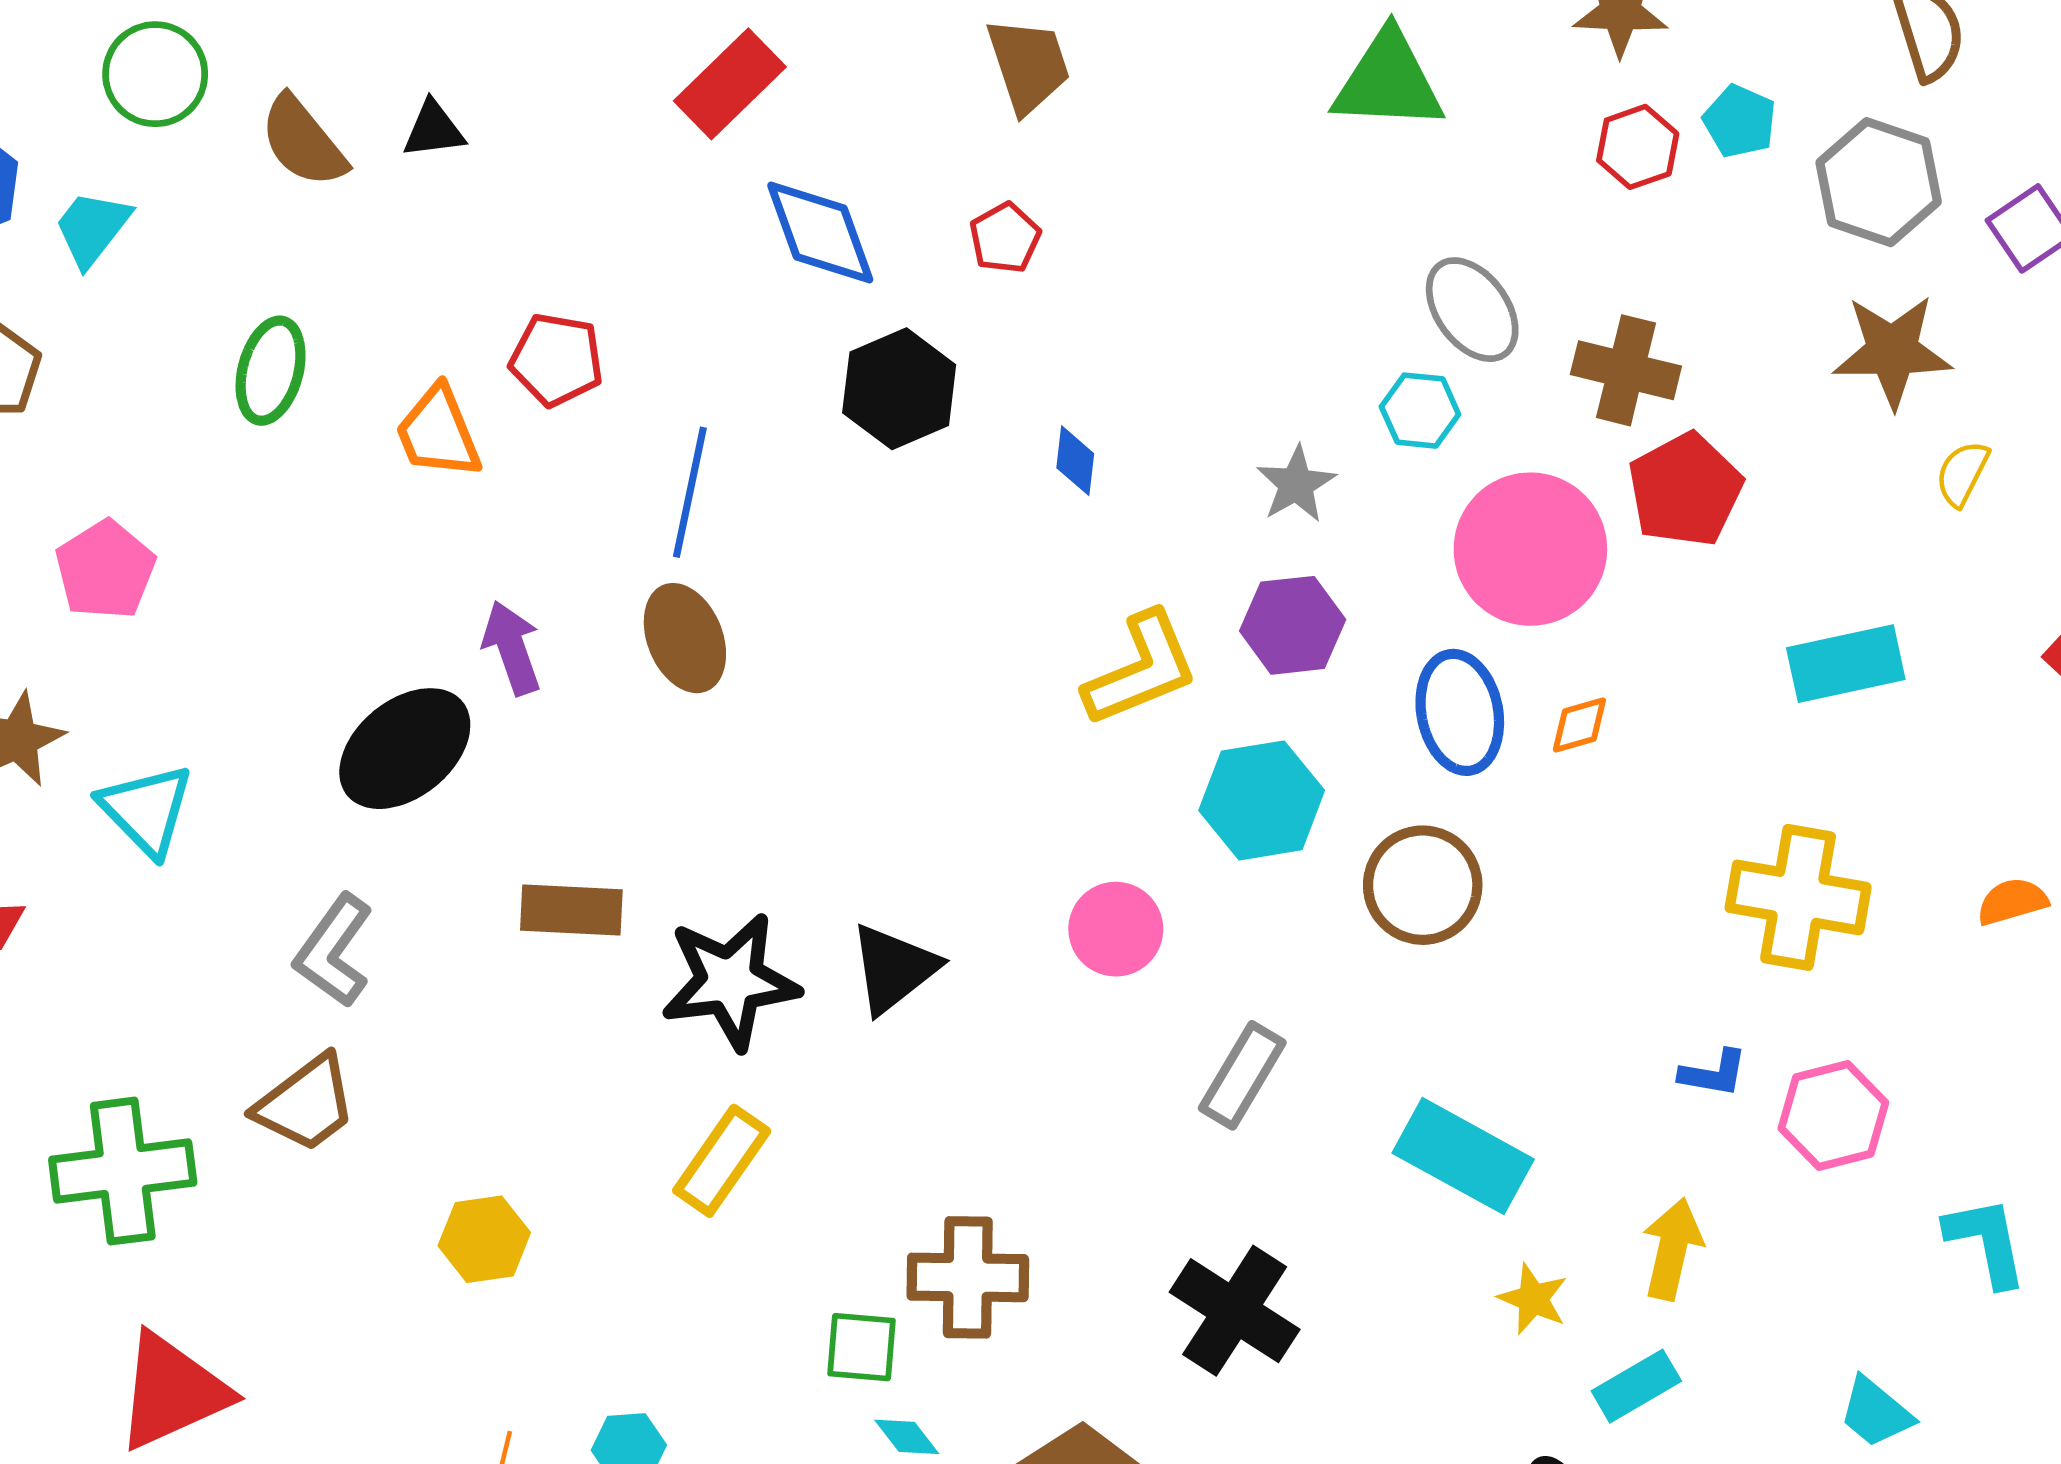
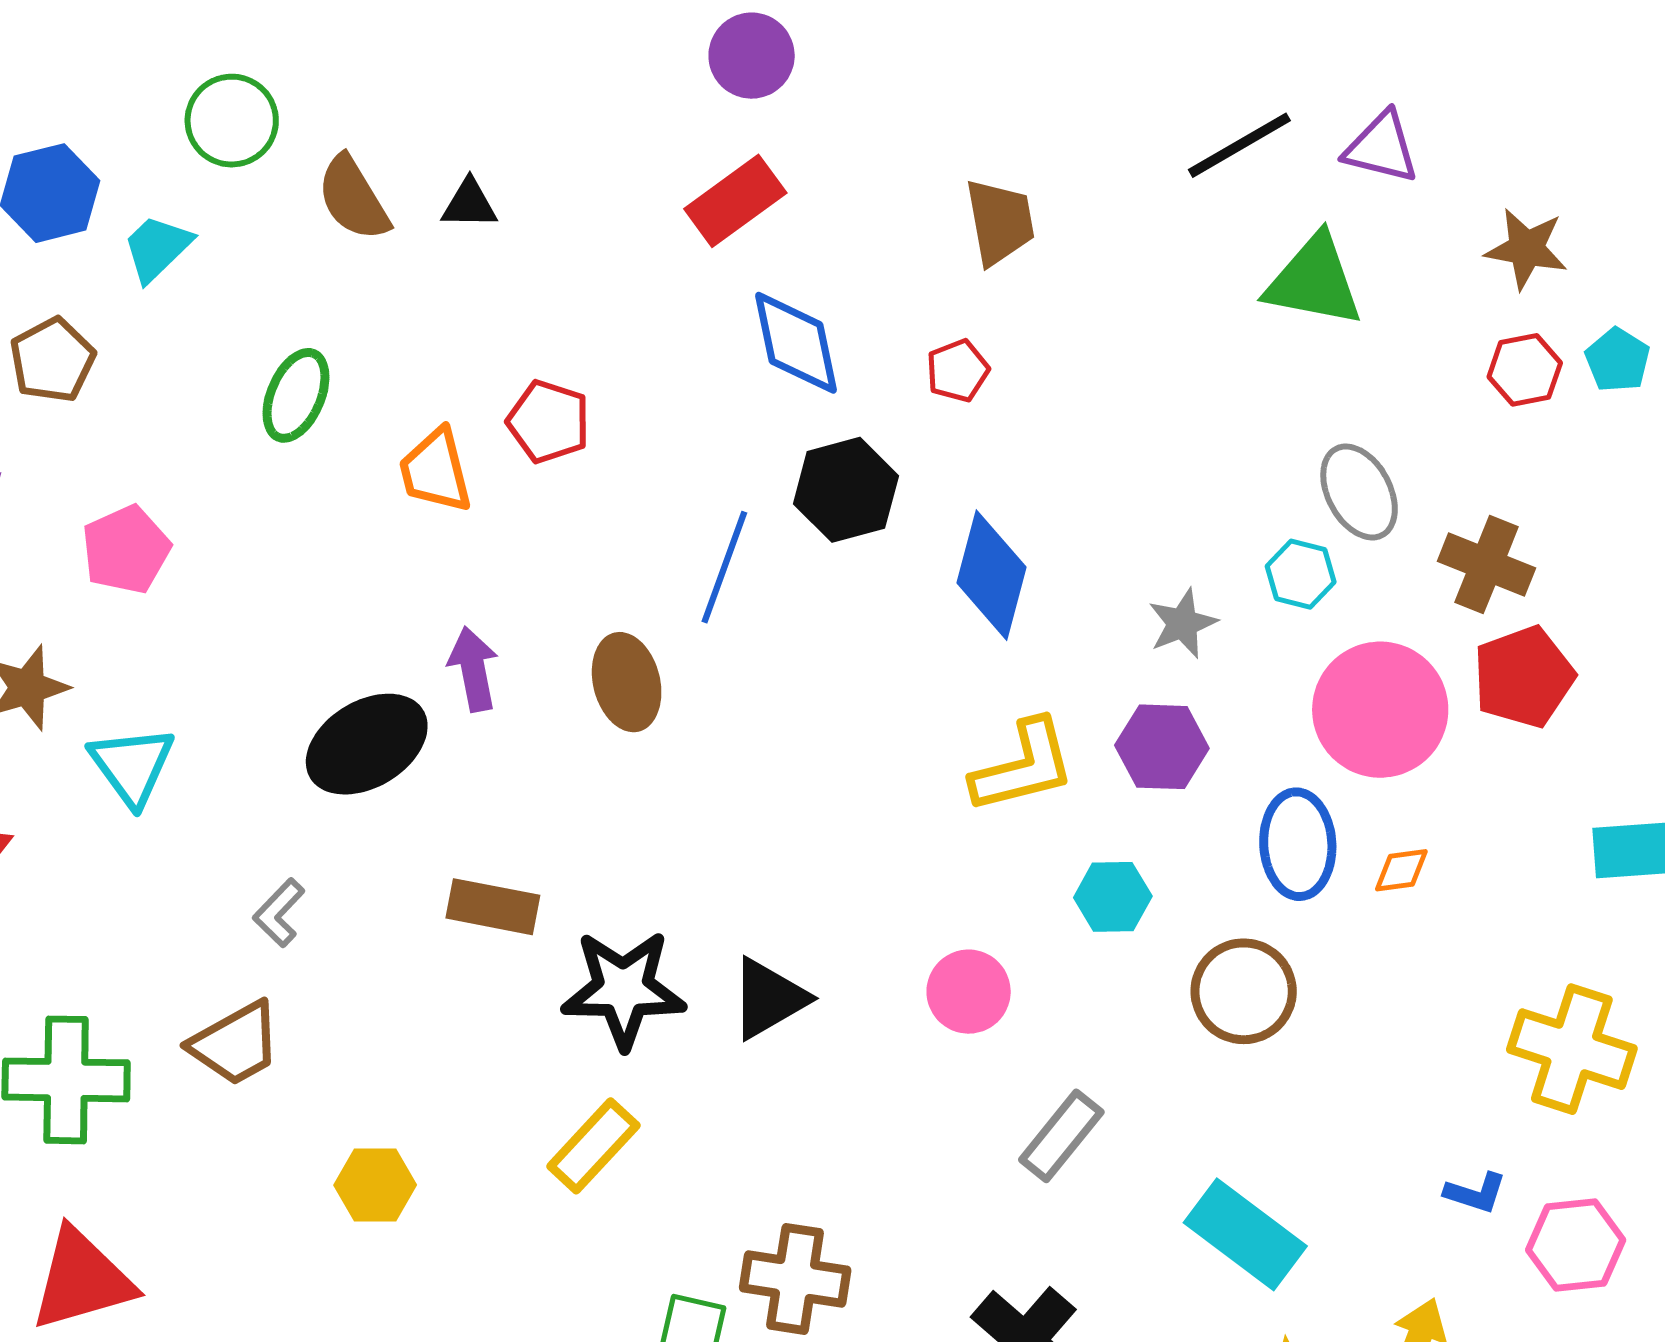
blue diamond: (1075, 461) -> (992, 575), size x2.0
blue line: (690, 492) -> (724, 567), moved
cyan hexagon: (1262, 800) -> (1113, 897), size x0.7
gray L-shape: (334, 951) -> (279, 913), size x0.7

